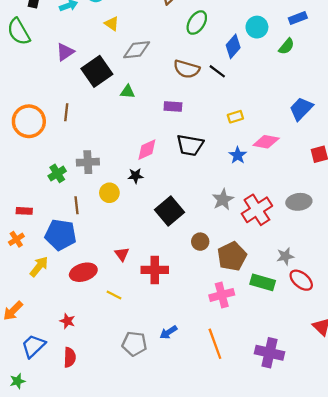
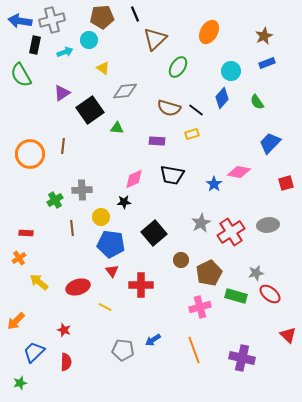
blue diamond: (233, 46) -> (222, 98), moved
green semicircle: (286, 46) -> (257, 102), moved, turned 105
yellow rectangle: (235, 117) -> (192, 134), moved
blue pentagon: (61, 235) -> (111, 244), moved
yellow arrow: (39, 267) -> (39, 282), turned -90

